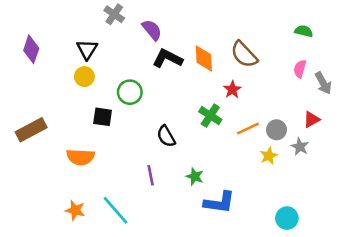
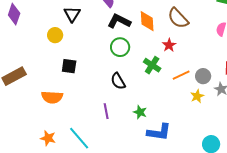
black triangle: (87, 49) -> (72, 14), moved
green circle: (130, 92) -> (120, 47), moved

